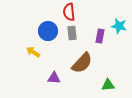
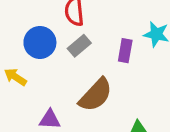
gray rectangle: (72, 33) -> (79, 46), turned 56

